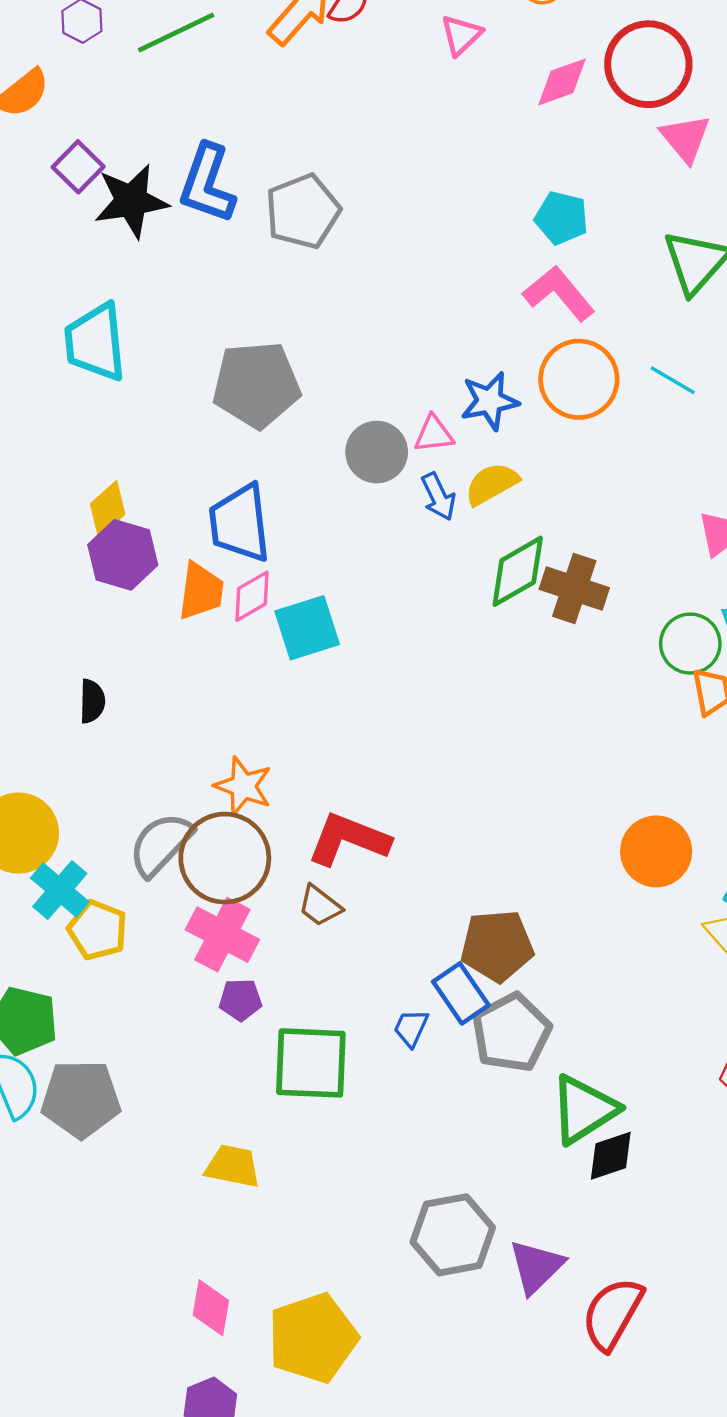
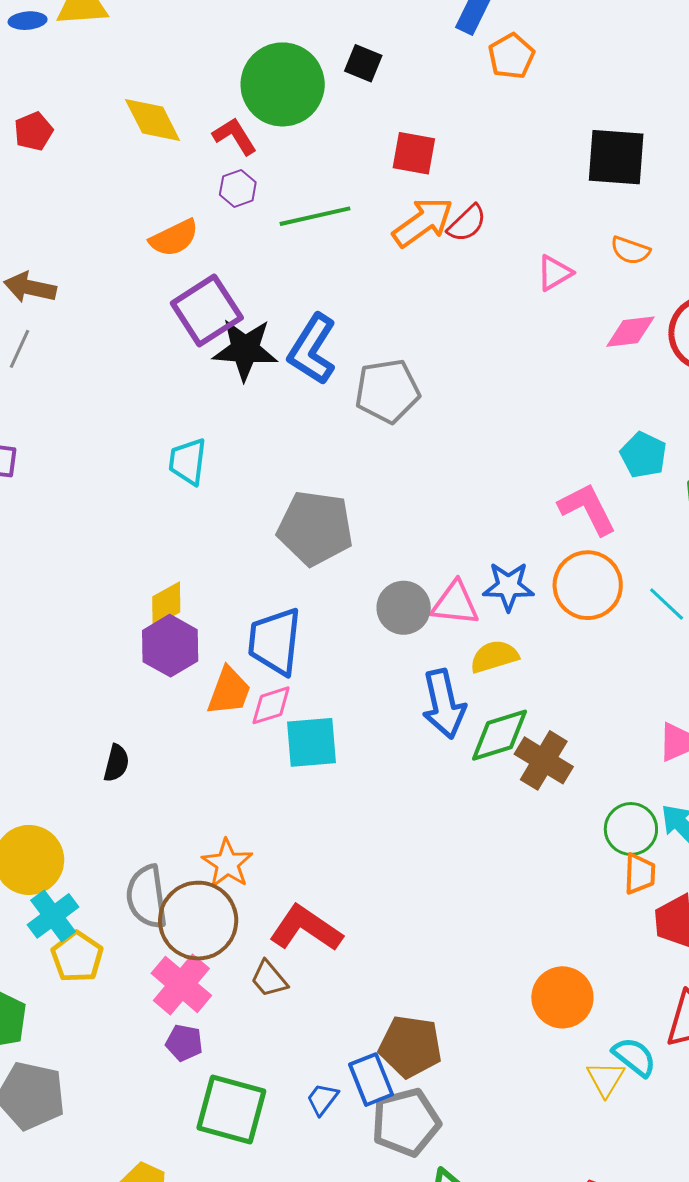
purple square: (78, 167) -> (207, 311), size x1.6
cyan pentagon: (561, 218) -> (643, 455), moved
cyan trapezoid: (95, 342) -> (188, 462), size x0.7
pink triangle: (434, 434) -> (455, 603), size x1.4
blue arrow: (438, 497) -> (444, 704), moved, size x1.6
gray semicircle: (161, 844) -> (147, 897), turned -64

